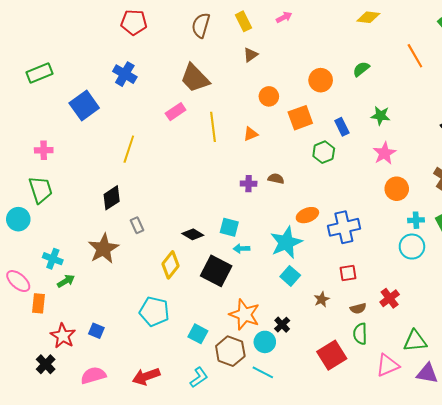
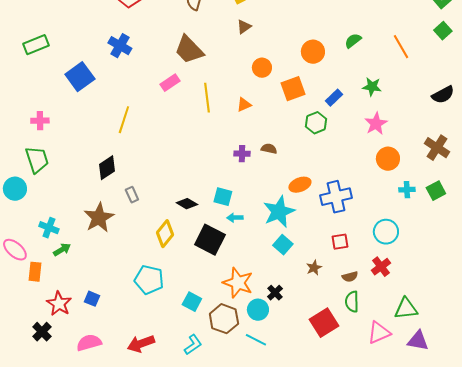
orange line: (415, 56) -> (401, 47), moved
blue rectangle: (342, 127) -> (334, 98), turned 72
cyan circle: (412, 247) -> (386, 232), moved

